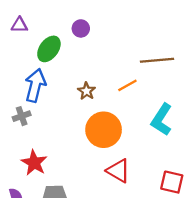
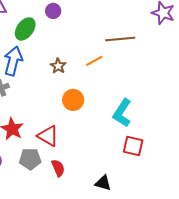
cyan L-shape: (162, 119) -> (122, 113), moved
orange circle: (104, 130) -> (73, 100), size x0.7
red triangle: (118, 171) -> (48, 136), moved

